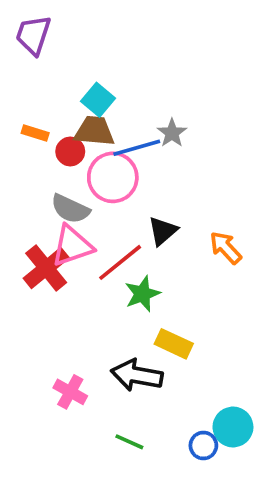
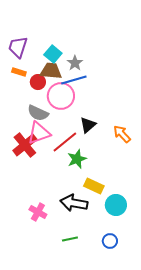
purple trapezoid: (33, 35) -> (18, 47), moved
gray star: (172, 133) -> (75, 63), moved
cyan circle: (233, 427) -> (116, 205), moved
green line: (129, 442) -> (70, 239), turned -35

